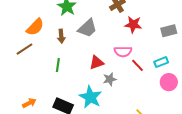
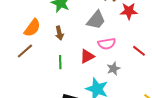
gray trapezoid: (87, 28) -> (96, 20), moved
pink semicircle: (123, 52) -> (107, 44), moved
red triangle: (96, 63) -> (87, 56), moved

